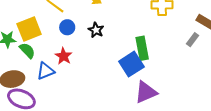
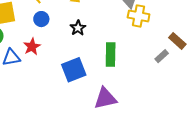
black star: (96, 30) -> (78, 28), moved
blue square: (131, 64) -> (74, 70), moved

